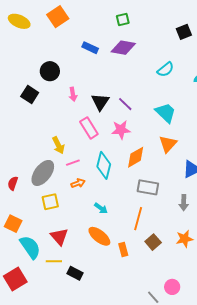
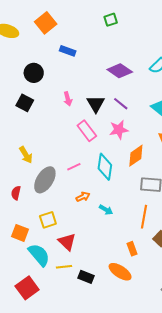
blue rectangle: (90, 48) -> (68, 51), moved
purple diamond: (123, 48) -> (120, 71), moved, turned 30
black circle: (50, 71) -> (34, 73), moved
yellow arrow: (58, 145) -> (26, 155), moved
orange arrow: (78, 183) -> (83, 197), moved
yellow square: (50, 202) -> (48, 220), moved
orange ellipse: (99, 236) -> (120, 272), moved

